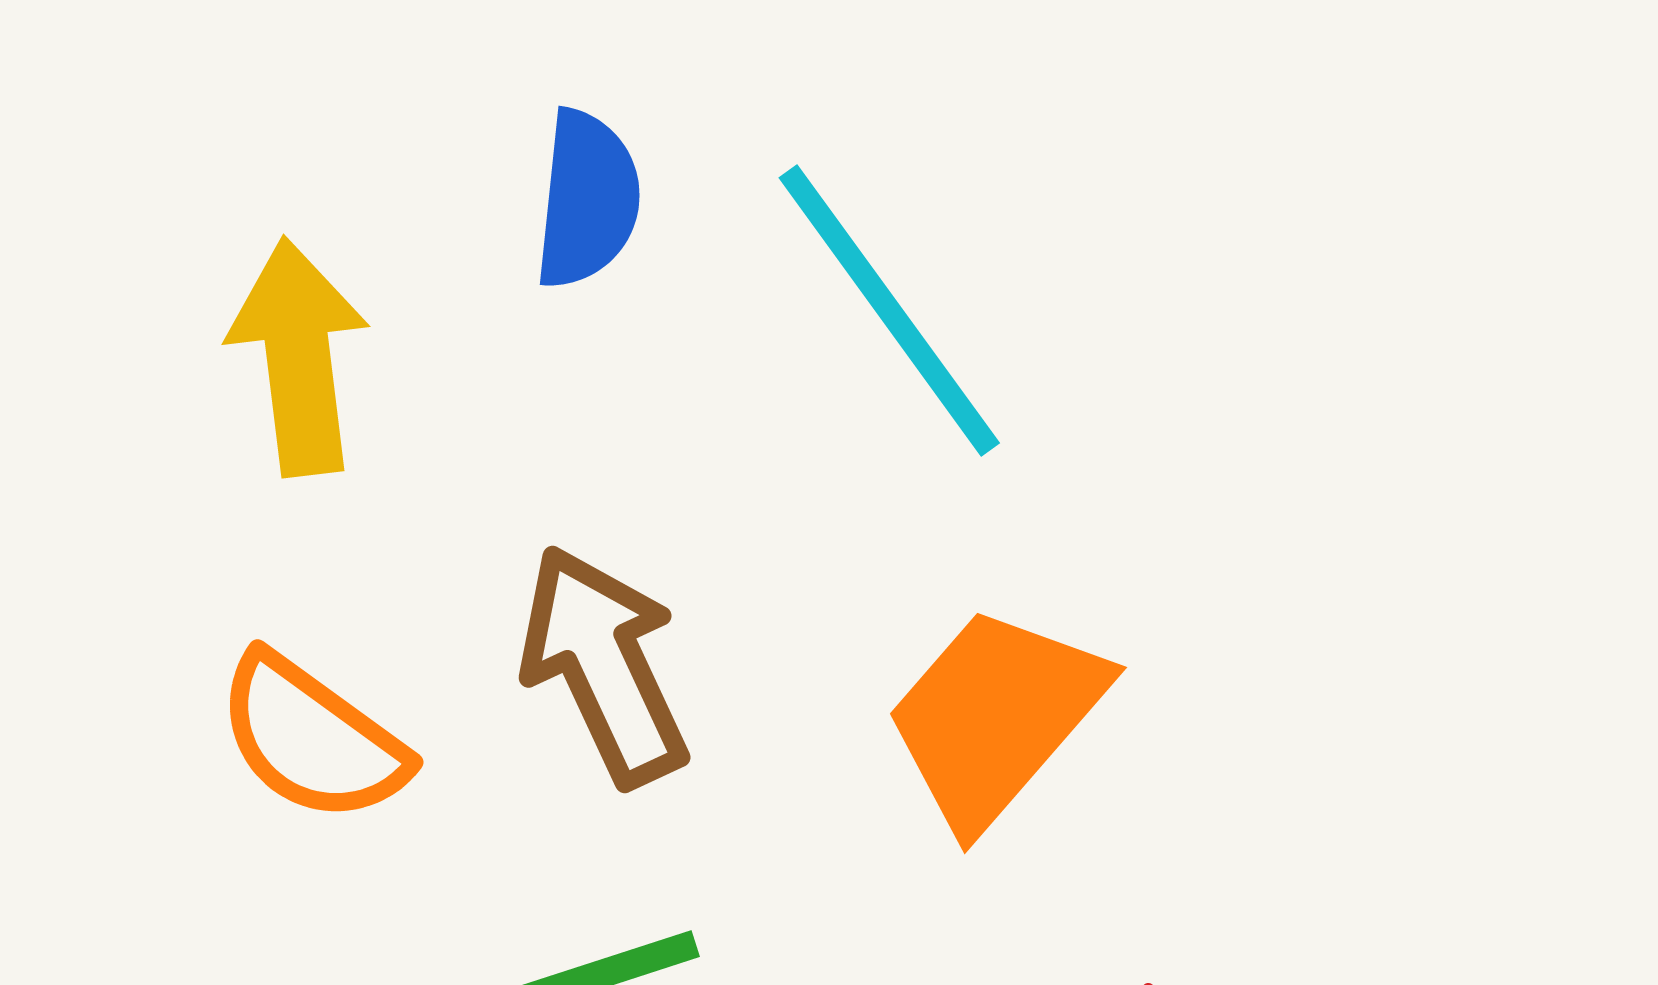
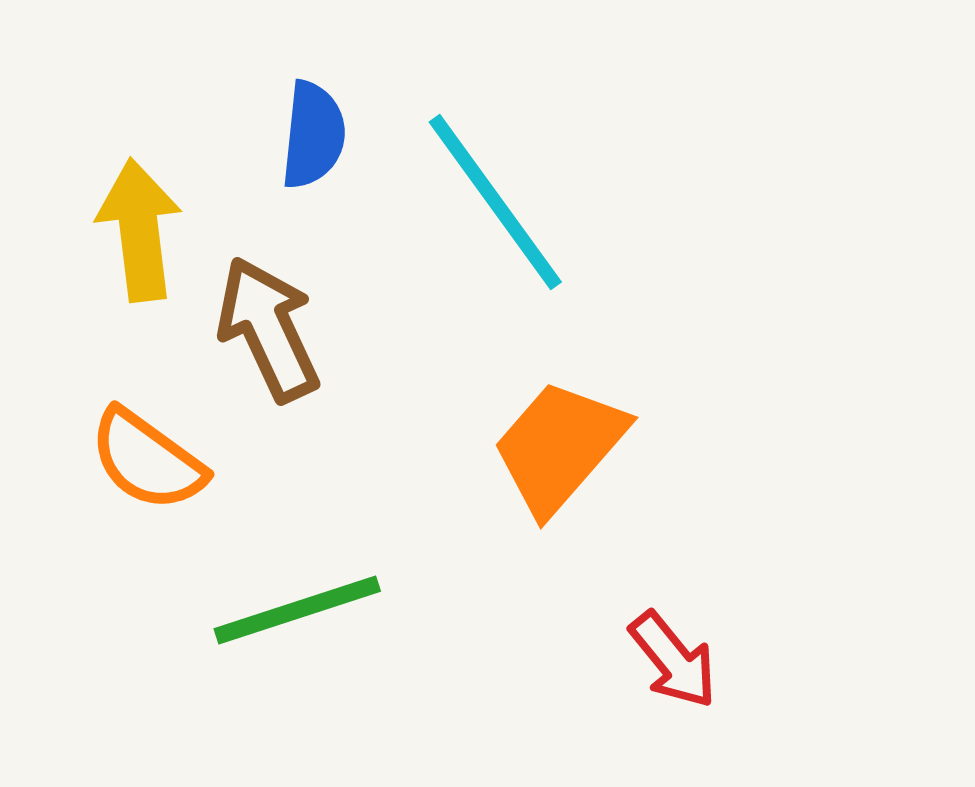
brown arrow: (604, 665) -> (268, 329), moved

